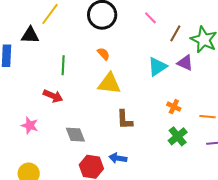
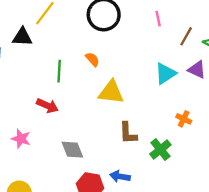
pink line: (150, 18) -> (158, 19), turned 32
orange semicircle: (103, 54) -> (92, 59), moved
green cross: (178, 136) -> (160, 149), moved

